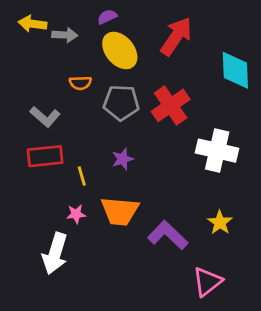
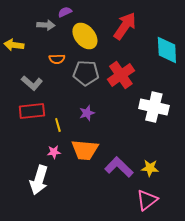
purple semicircle: (107, 17) -> (65, 12), moved
yellow arrow: (32, 24) -> (14, 45), moved
yellow star: (220, 222) -> (150, 168), moved, turned -30

